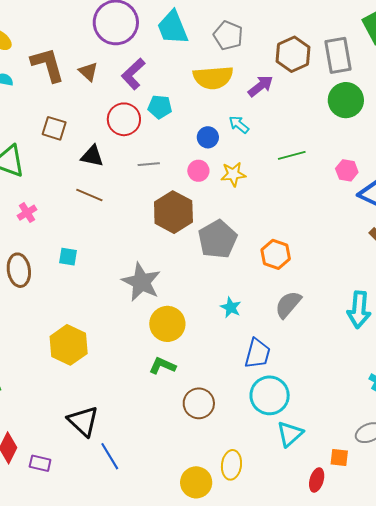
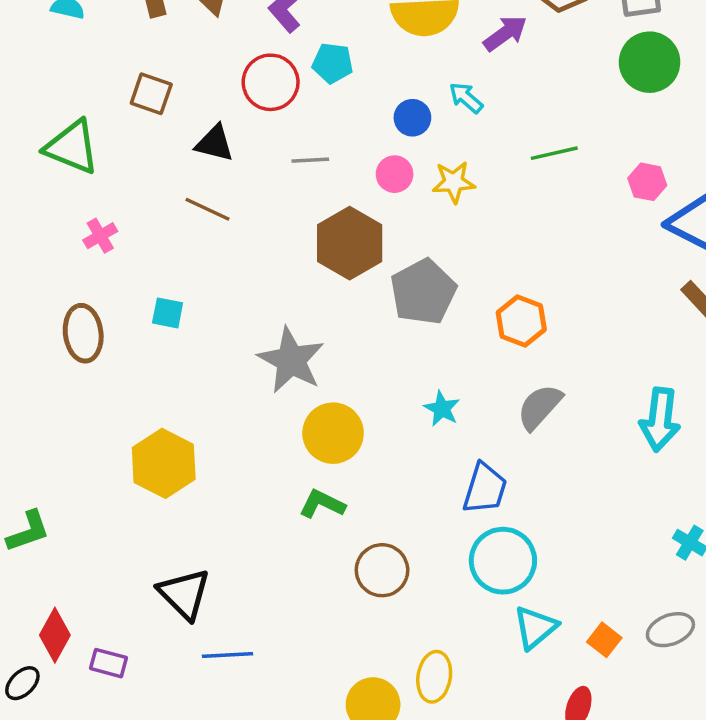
blue line: (110, 456) -> (228, 655), turned -64
orange square: (339, 458) -> (604, 640), moved, turned 30

